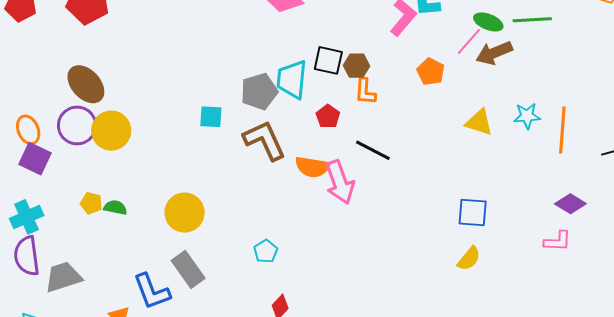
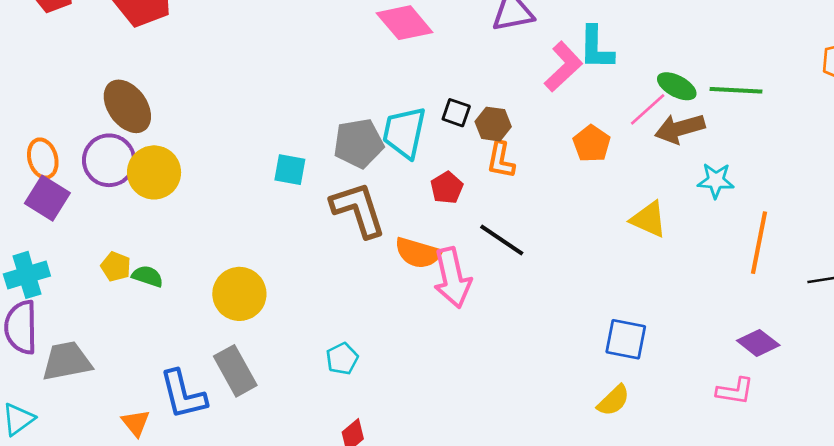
black square: (328, 60) -> (456, 113), size x0.7
cyan star: (527, 116) -> (716, 181), moved

